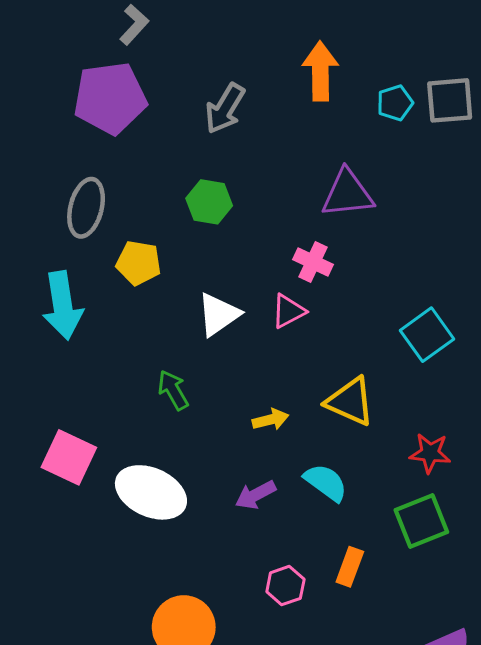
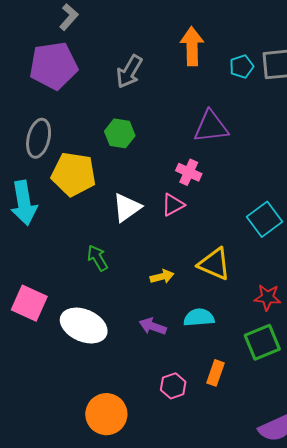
yellow pentagon: (139, 263) -> (74, 174), size x1.5
cyan semicircle: (326, 482) -> (199, 318), turned -40
purple arrow: (256, 495) -> (153, 326), turned 48

